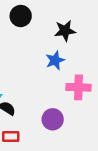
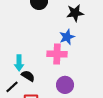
pink cross: (78, 87) -> (57, 54), moved

